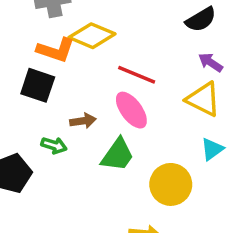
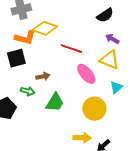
black square: (38, 85) -> (16, 58), turned -30
pink ellipse: (131, 110) -> (86, 74), moved
green trapezoid: (117, 155) -> (55, 102), moved

